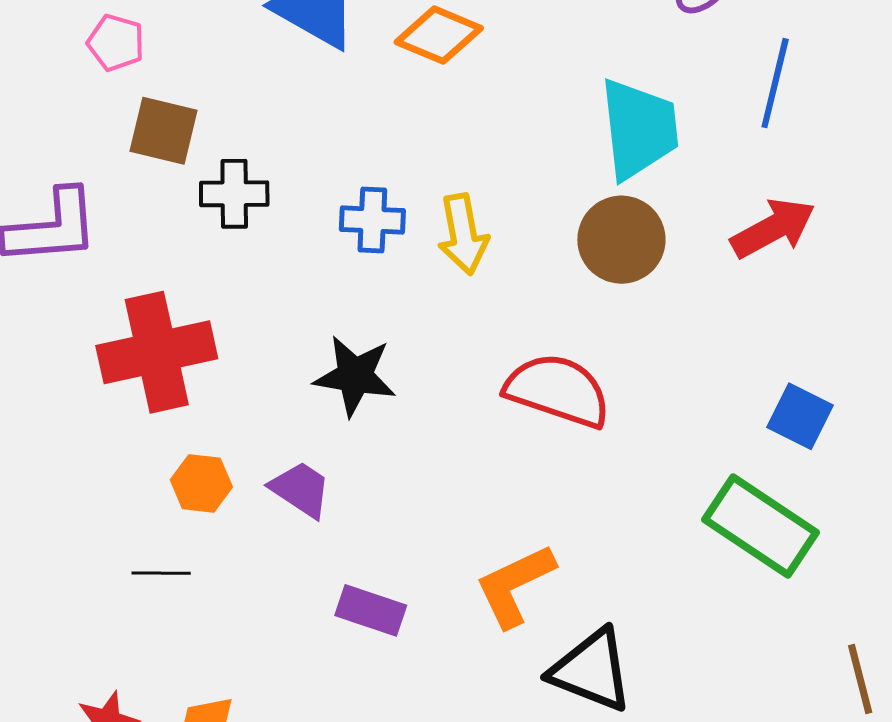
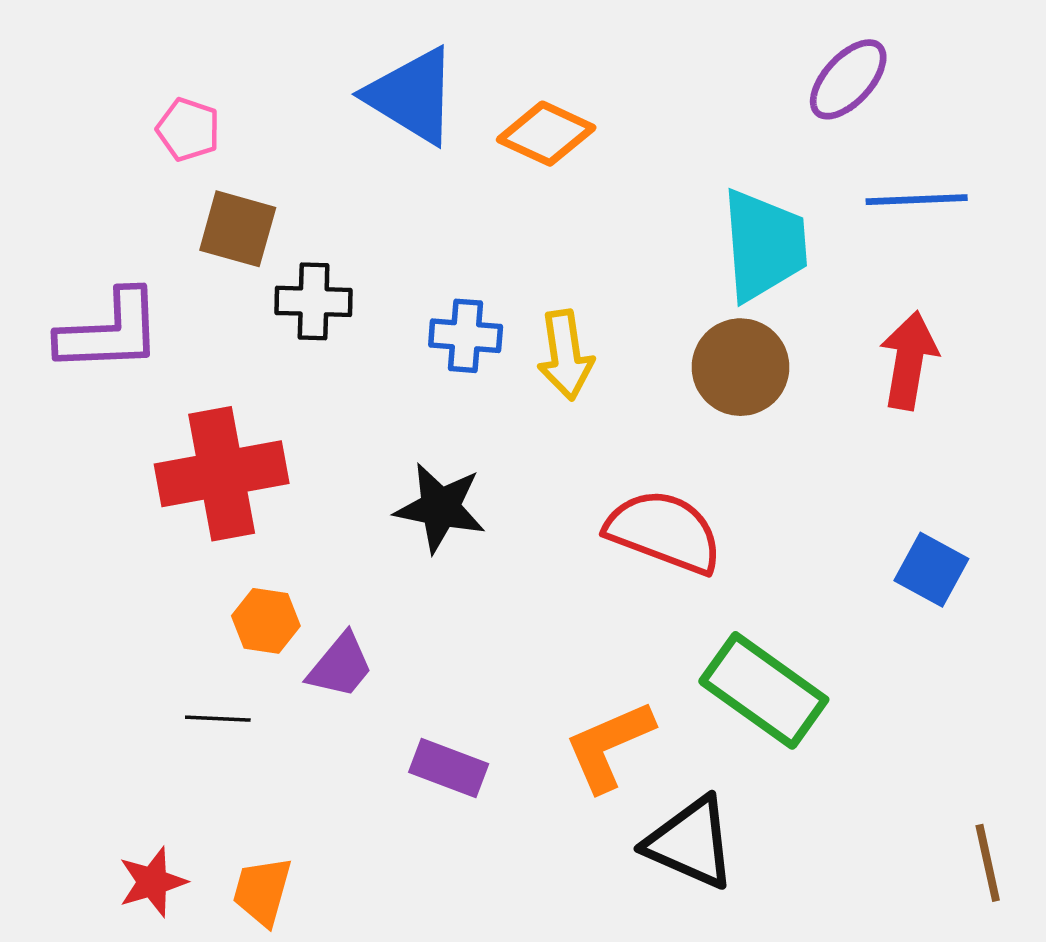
blue line: (775, 83) -> (917, 200), turned 72
red arrow: (773, 228) -> (909, 360), turned -54
purple trapezoid: (301, 489) -> (340, 666), moved, turned 94
green rectangle: (761, 526) -> (764, 690), moved

